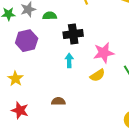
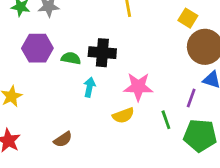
green semicircle: (50, 16) -> (71, 58), moved
brown semicircle: (58, 101) -> (63, 139), turned 136

